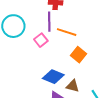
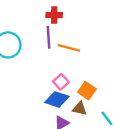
pink square: (41, 40) -> (61, 82), moved
orange square: (78, 55) -> (87, 91), moved

